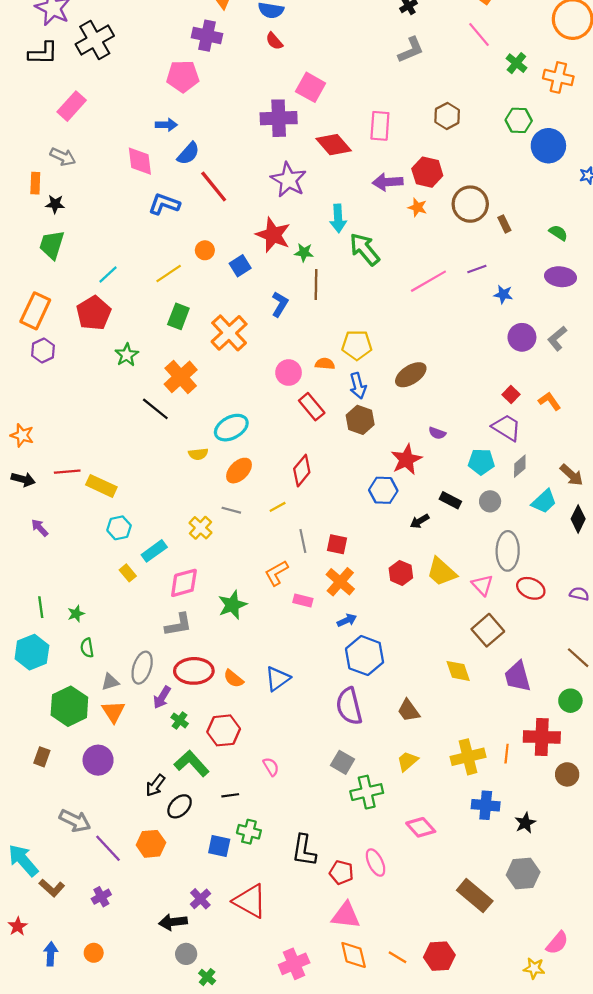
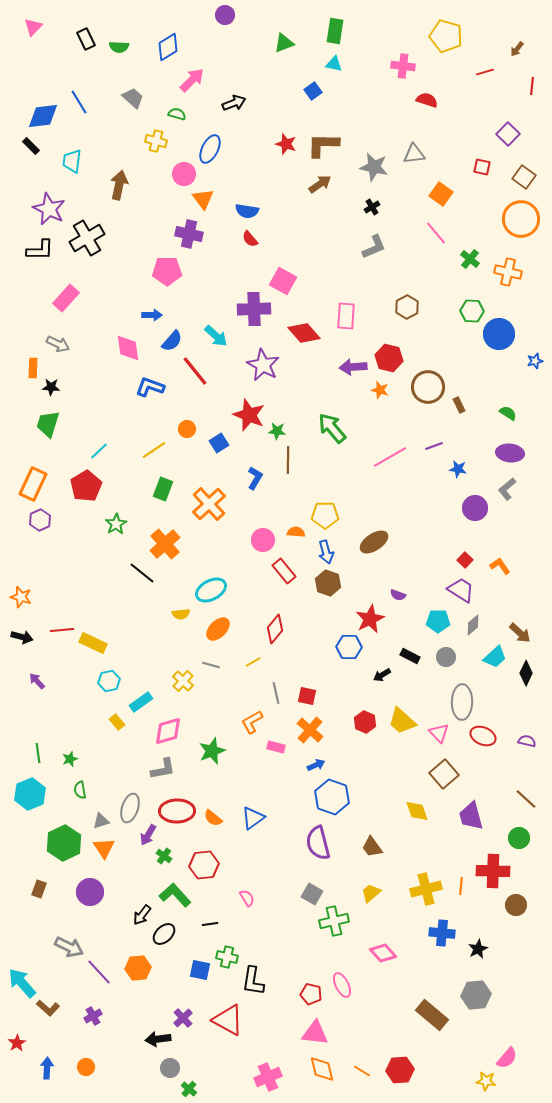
cyan arrow: (338, 218) -> (216, 336), moved, turned -45
gray L-shape: (557, 338) -> (507, 489), moved
black L-shape: (304, 850) -> (253, 981), moved

